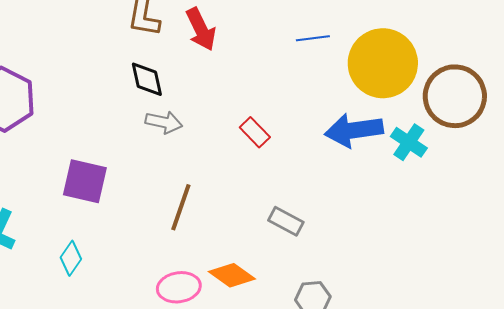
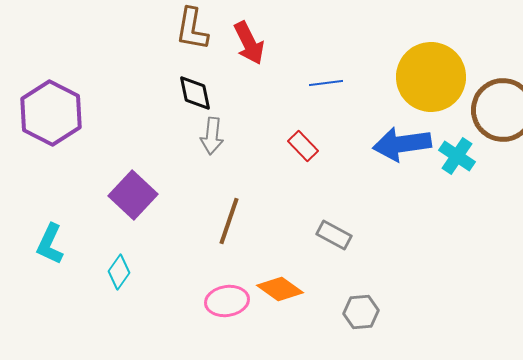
blue line: (313, 38) -> (326, 83), moved
gray arrow: (164, 122) -> (212, 136), turned 84
purple square: (85, 181) -> (133, 195), turned 30

